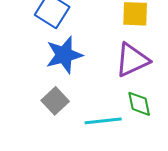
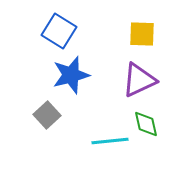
gray square: (55, 101) -> (47, 115), moved

